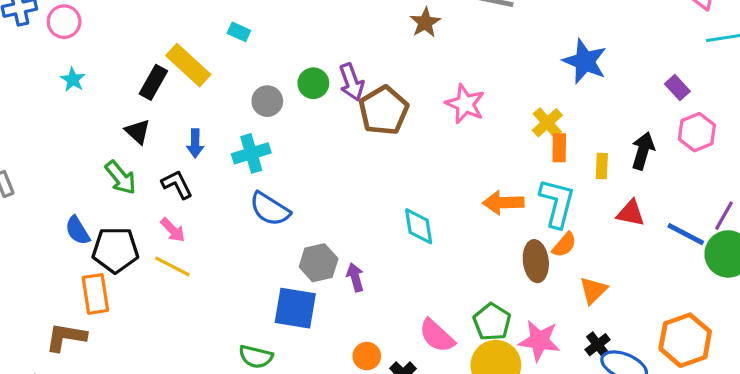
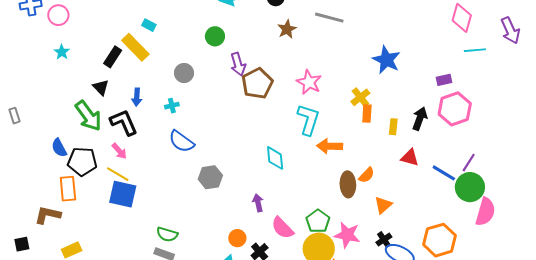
cyan rectangle: (239, 32) -> (149, 25), moved
green circle: (313, 83) -> (215, 36), moved
purple rectangle: (677, 88) -> (444, 80), turned -63
pink hexagon: (697, 132) -> (455, 109), size x1.4
cyan cross: (251, 153) -> (172, 106), size x0.6
green arrow: (121, 178) -> (88, 116), size x1.4
black L-shape: (177, 184) -> (124, 122), size x1.4
cyan L-shape: (557, 203) -> (308, 120), moved
purple arrow: (355, 277) -> (258, 203), moved
blue square: (295, 308) -> (123, 194), moved

